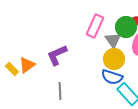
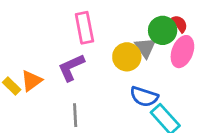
pink rectangle: (95, 26) -> (84, 28), moved, turned -35
yellow circle: (114, 59) -> (127, 57), moved

